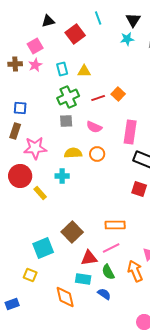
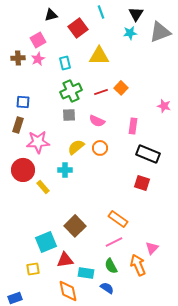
yellow triangle: (84, 71) -> (99, 56), moved, size x1.5
pink rectangle: (130, 132) -> (133, 126), size x0.7
yellow semicircle: (73, 153) -> (76, 147), turned -36
orange rectangle: (115, 225) -> (118, 219), turned 36
red triangle: (89, 258) -> (65, 260), moved
yellow square: (30, 275) -> (33, 269), turned -32

